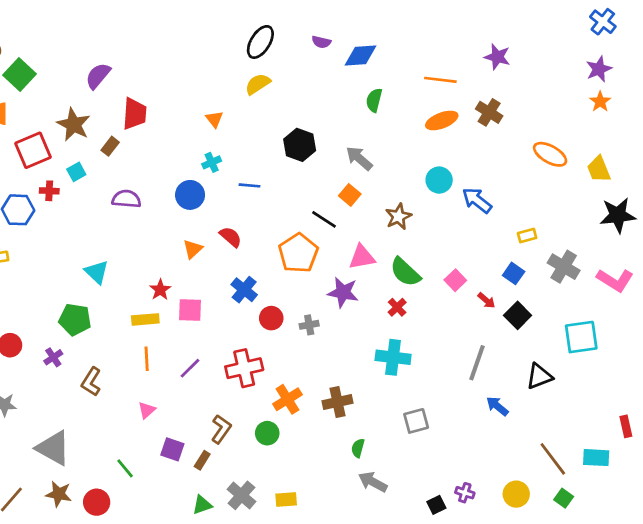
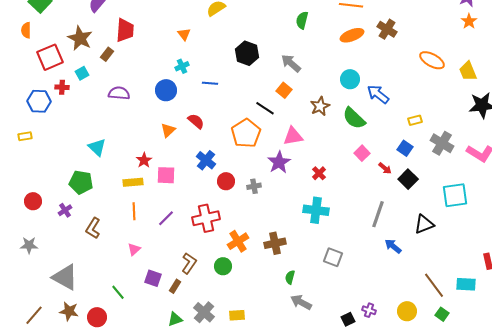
green semicircle: (405, 272) -> (354, 118), moved
purple star: (343, 292) -> (279, 162), turned 30
gray square: (416, 421) -> (333, 257), turned 36

